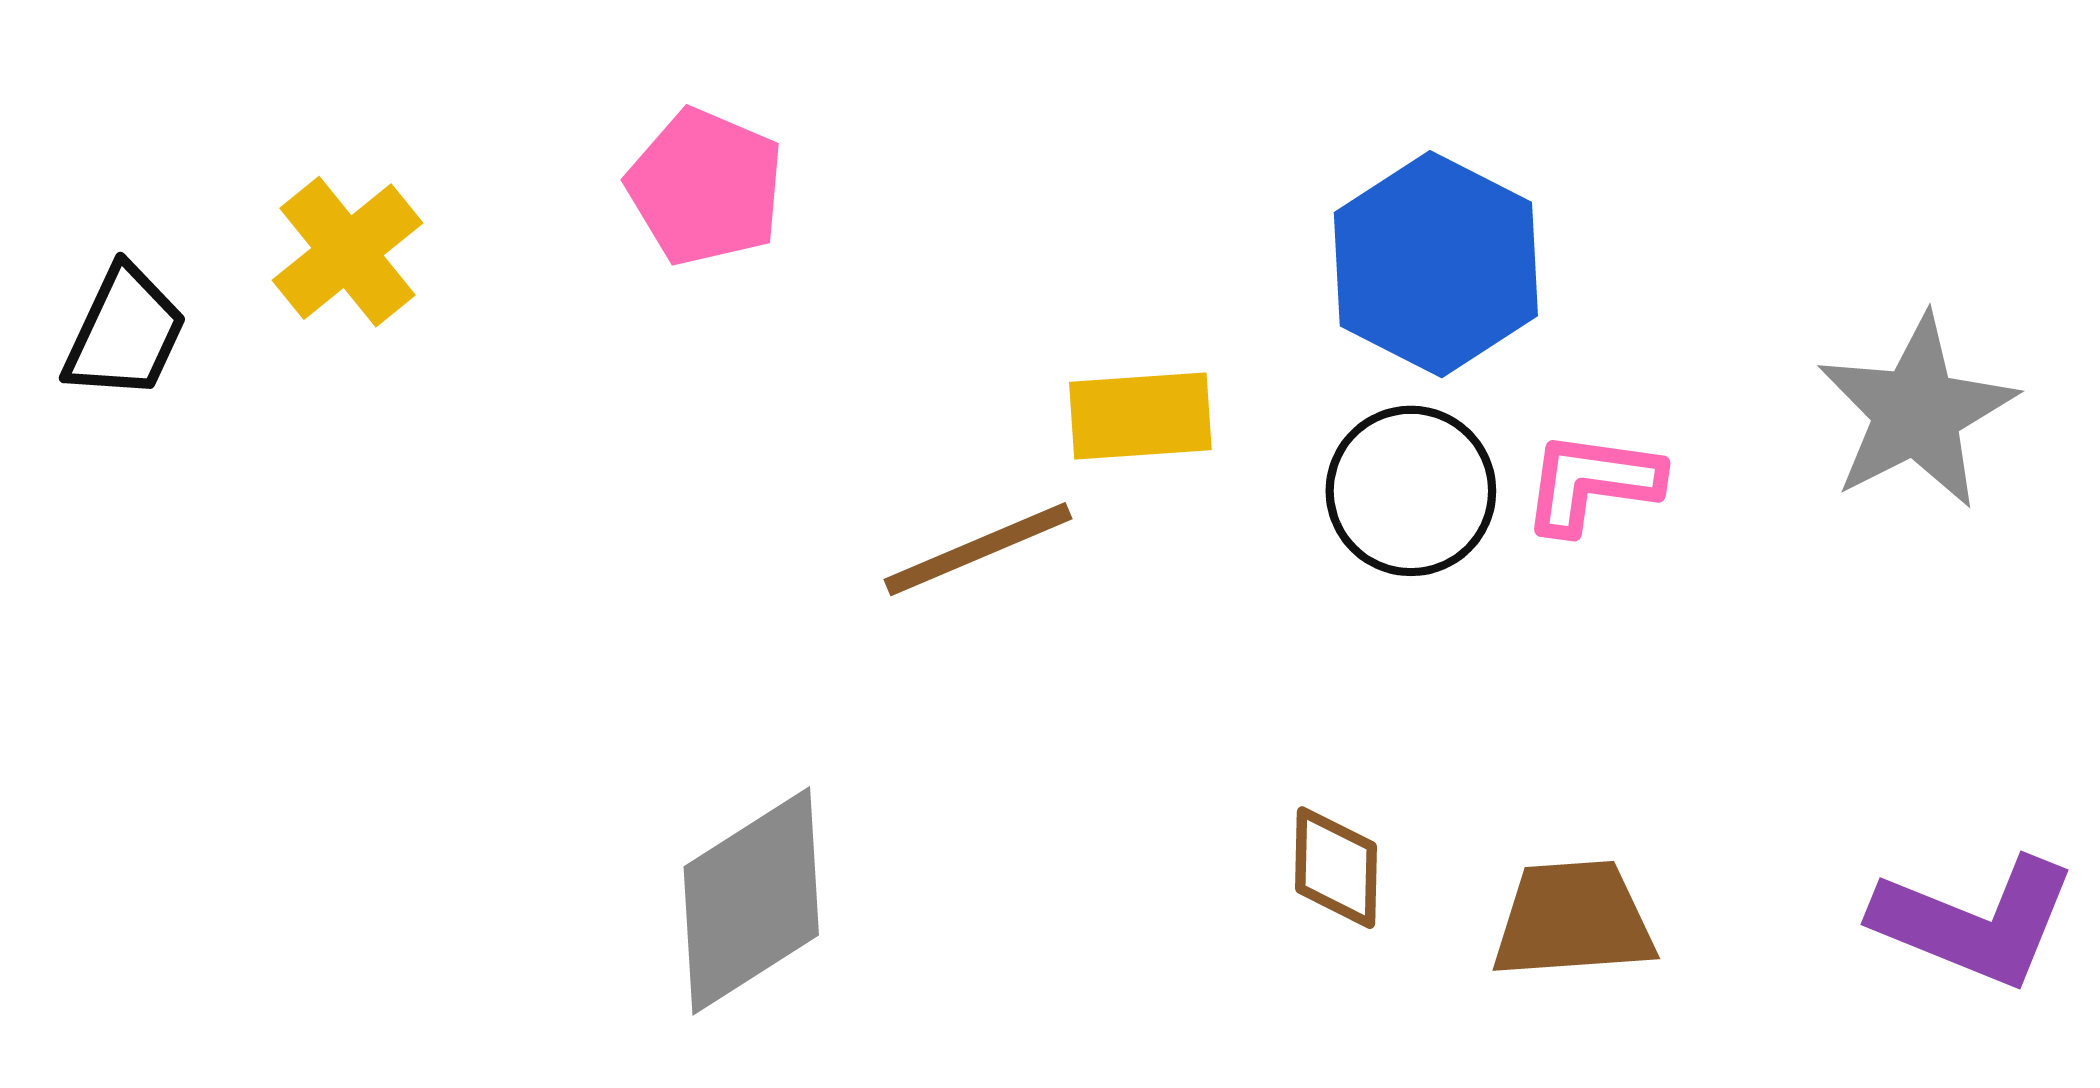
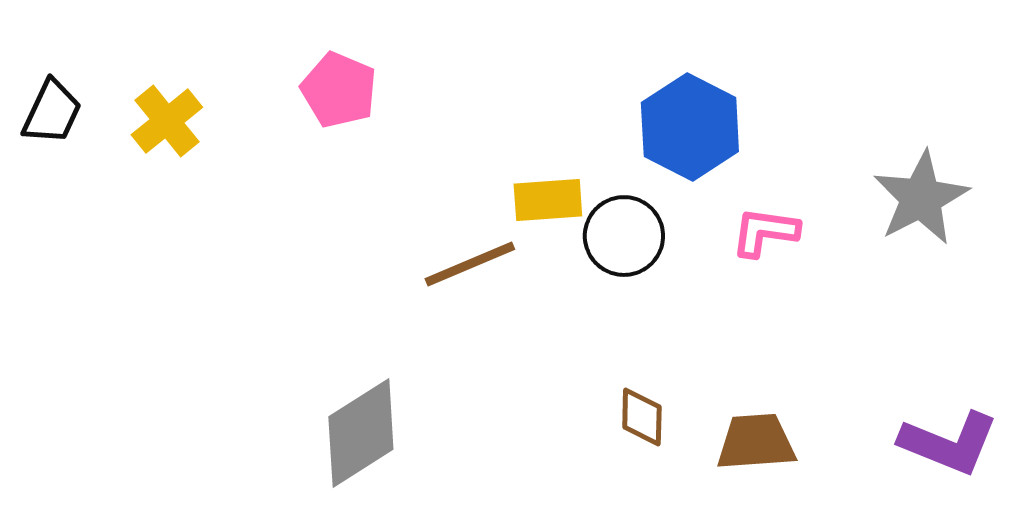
black trapezoid: (125, 333) -> (52, 112), moved
black circle: (1411, 491) -> (624, 236), moved

